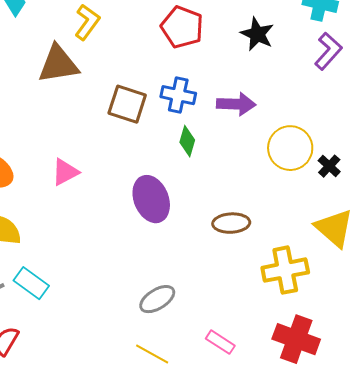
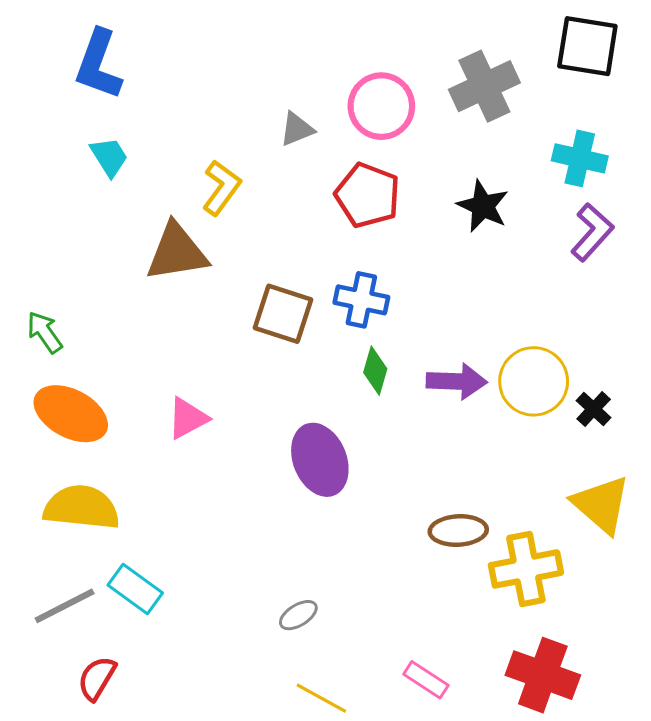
purple arrow: (236, 104) -> (457, 381), moved
brown ellipse: (231, 223) -> (458, 531), moved
gray ellipse: (157, 299) -> (298, 615), moved, size x0.7

